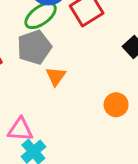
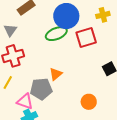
gray pentagon: (34, 47) -> (41, 89), moved

